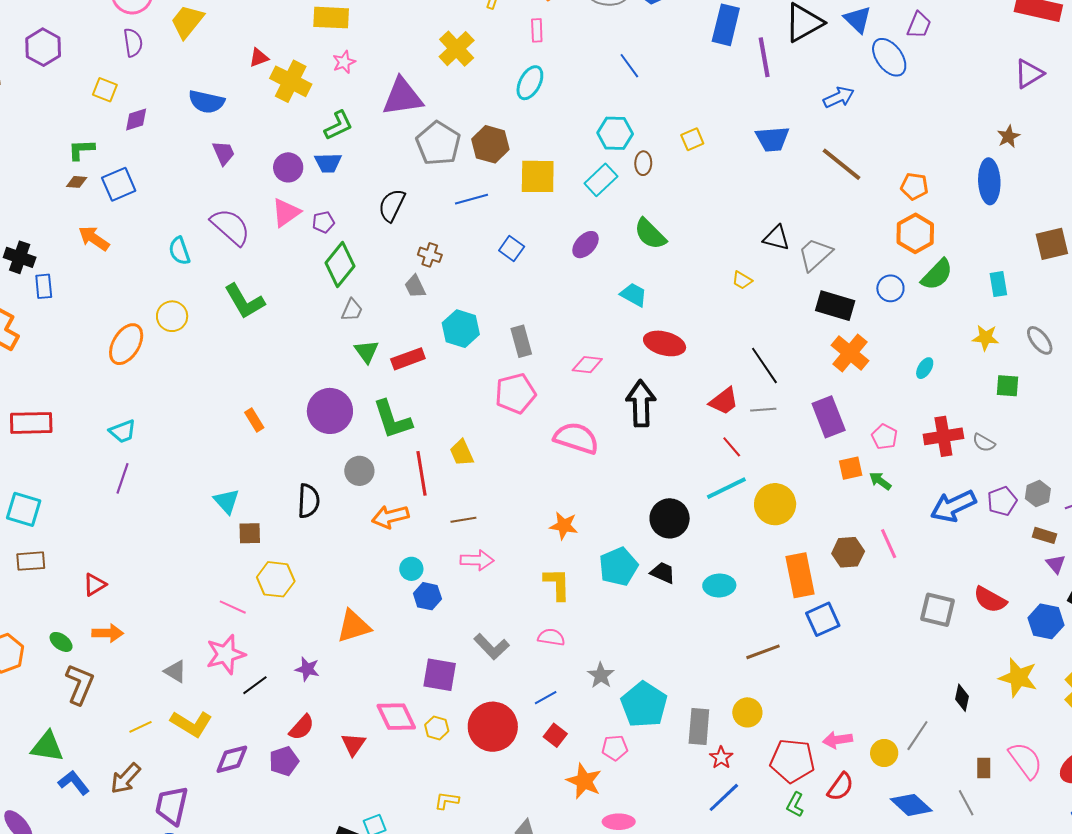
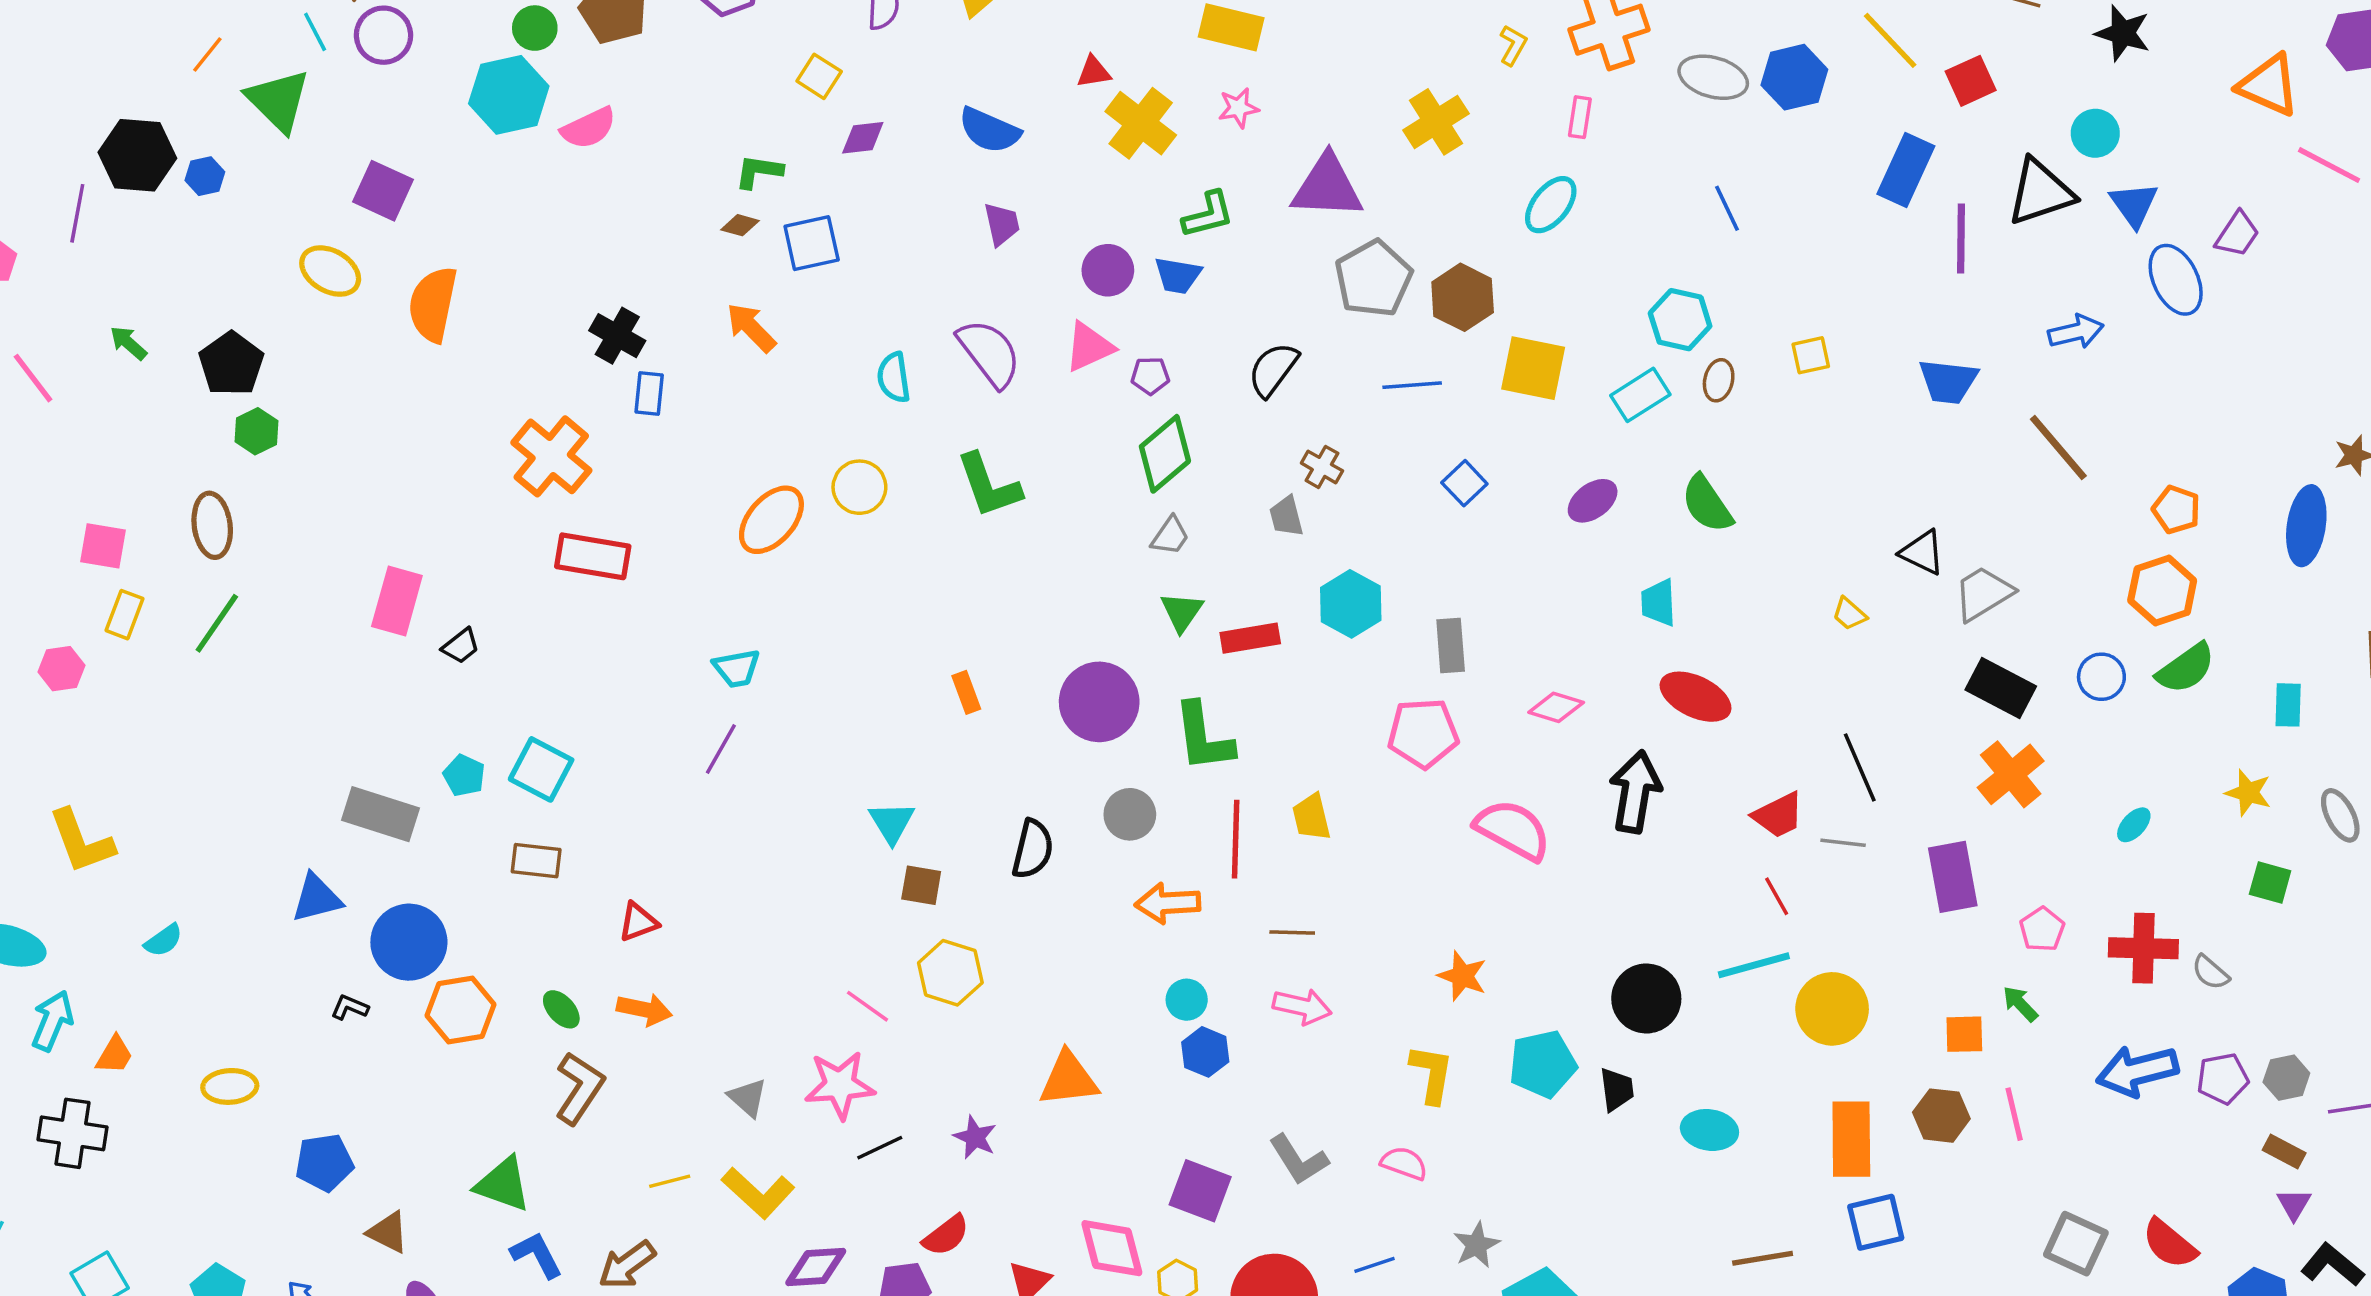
cyan trapezoid: (634, 295) -> (1658, 603), turned -132
red rectangle: (31, 423) -> (593, 556), moved
orange square: (851, 468) -> (1964, 1034), moved
black trapezoid: (663, 573) -> (1617, 1089), turned 48

